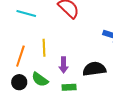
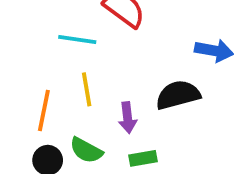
cyan line: (26, 13) -> (77, 39), moved
black semicircle: (94, 69) -> (178, 95), moved

